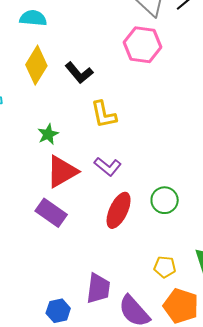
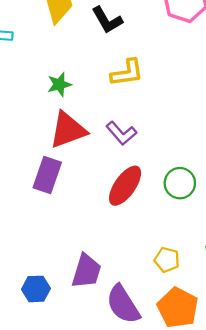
yellow L-shape: (104, 114) -> (127, 73), turned -96
purple rectangle: (51, 213) -> (47, 175), turned 64

